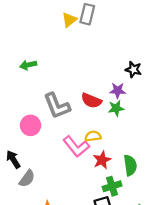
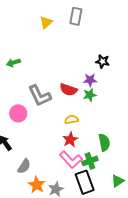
gray rectangle: (87, 14) -> (76, 16), moved
pink L-shape: (76, 146) -> (71, 160), moved
red star: (102, 160) -> (70, 140), moved
gray semicircle: (27, 179) -> (24, 166), moved

